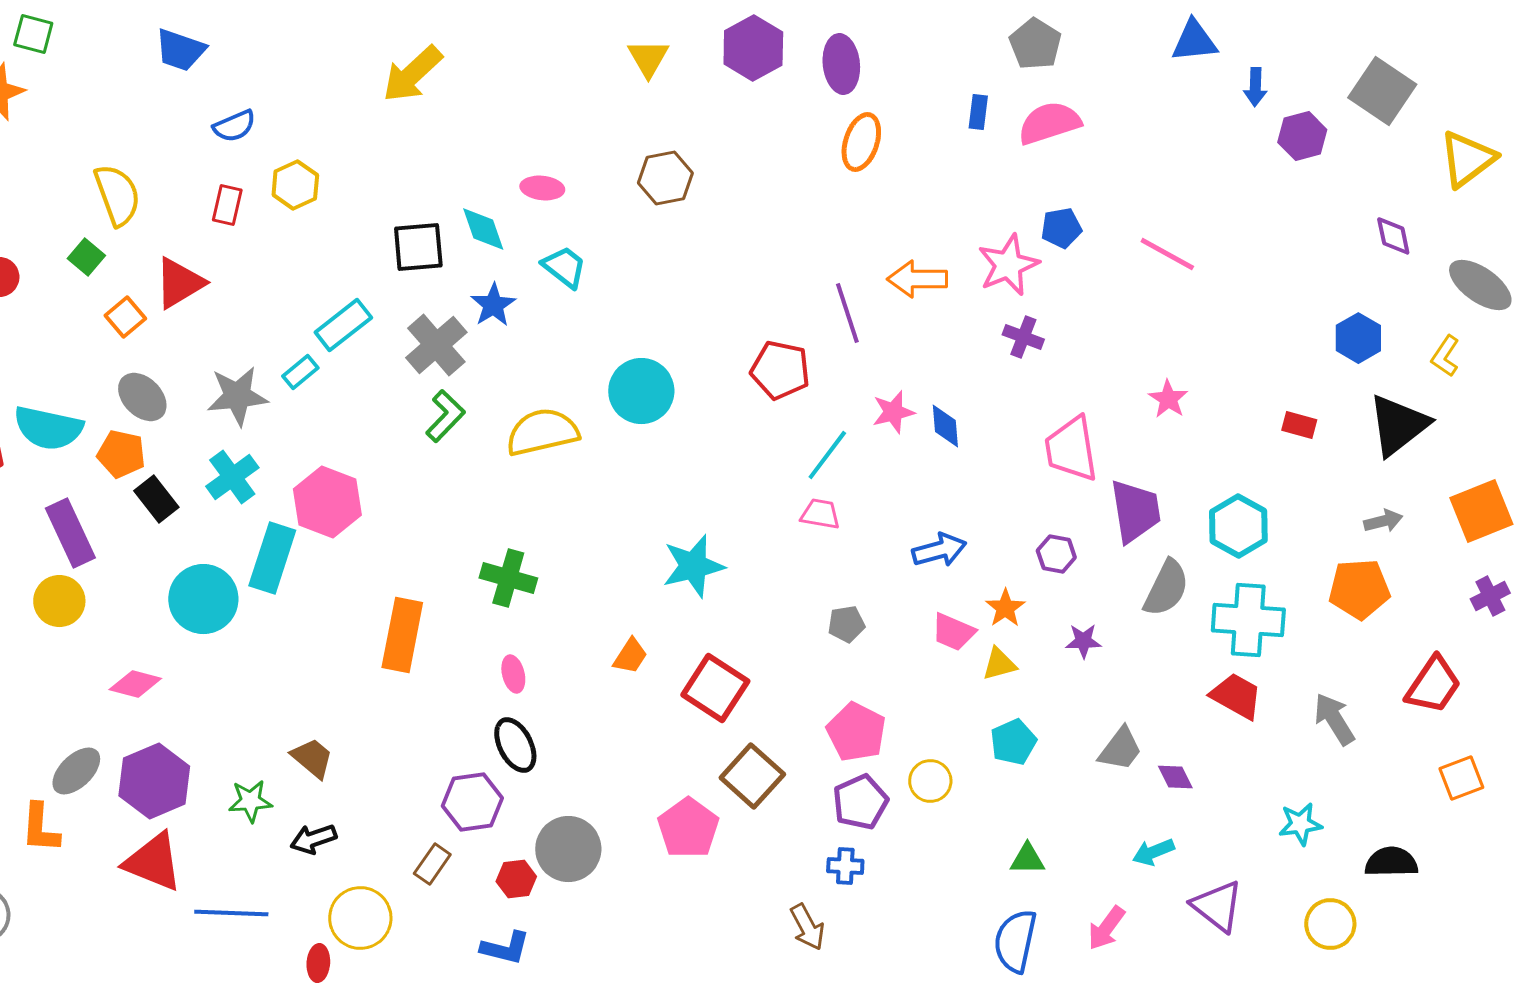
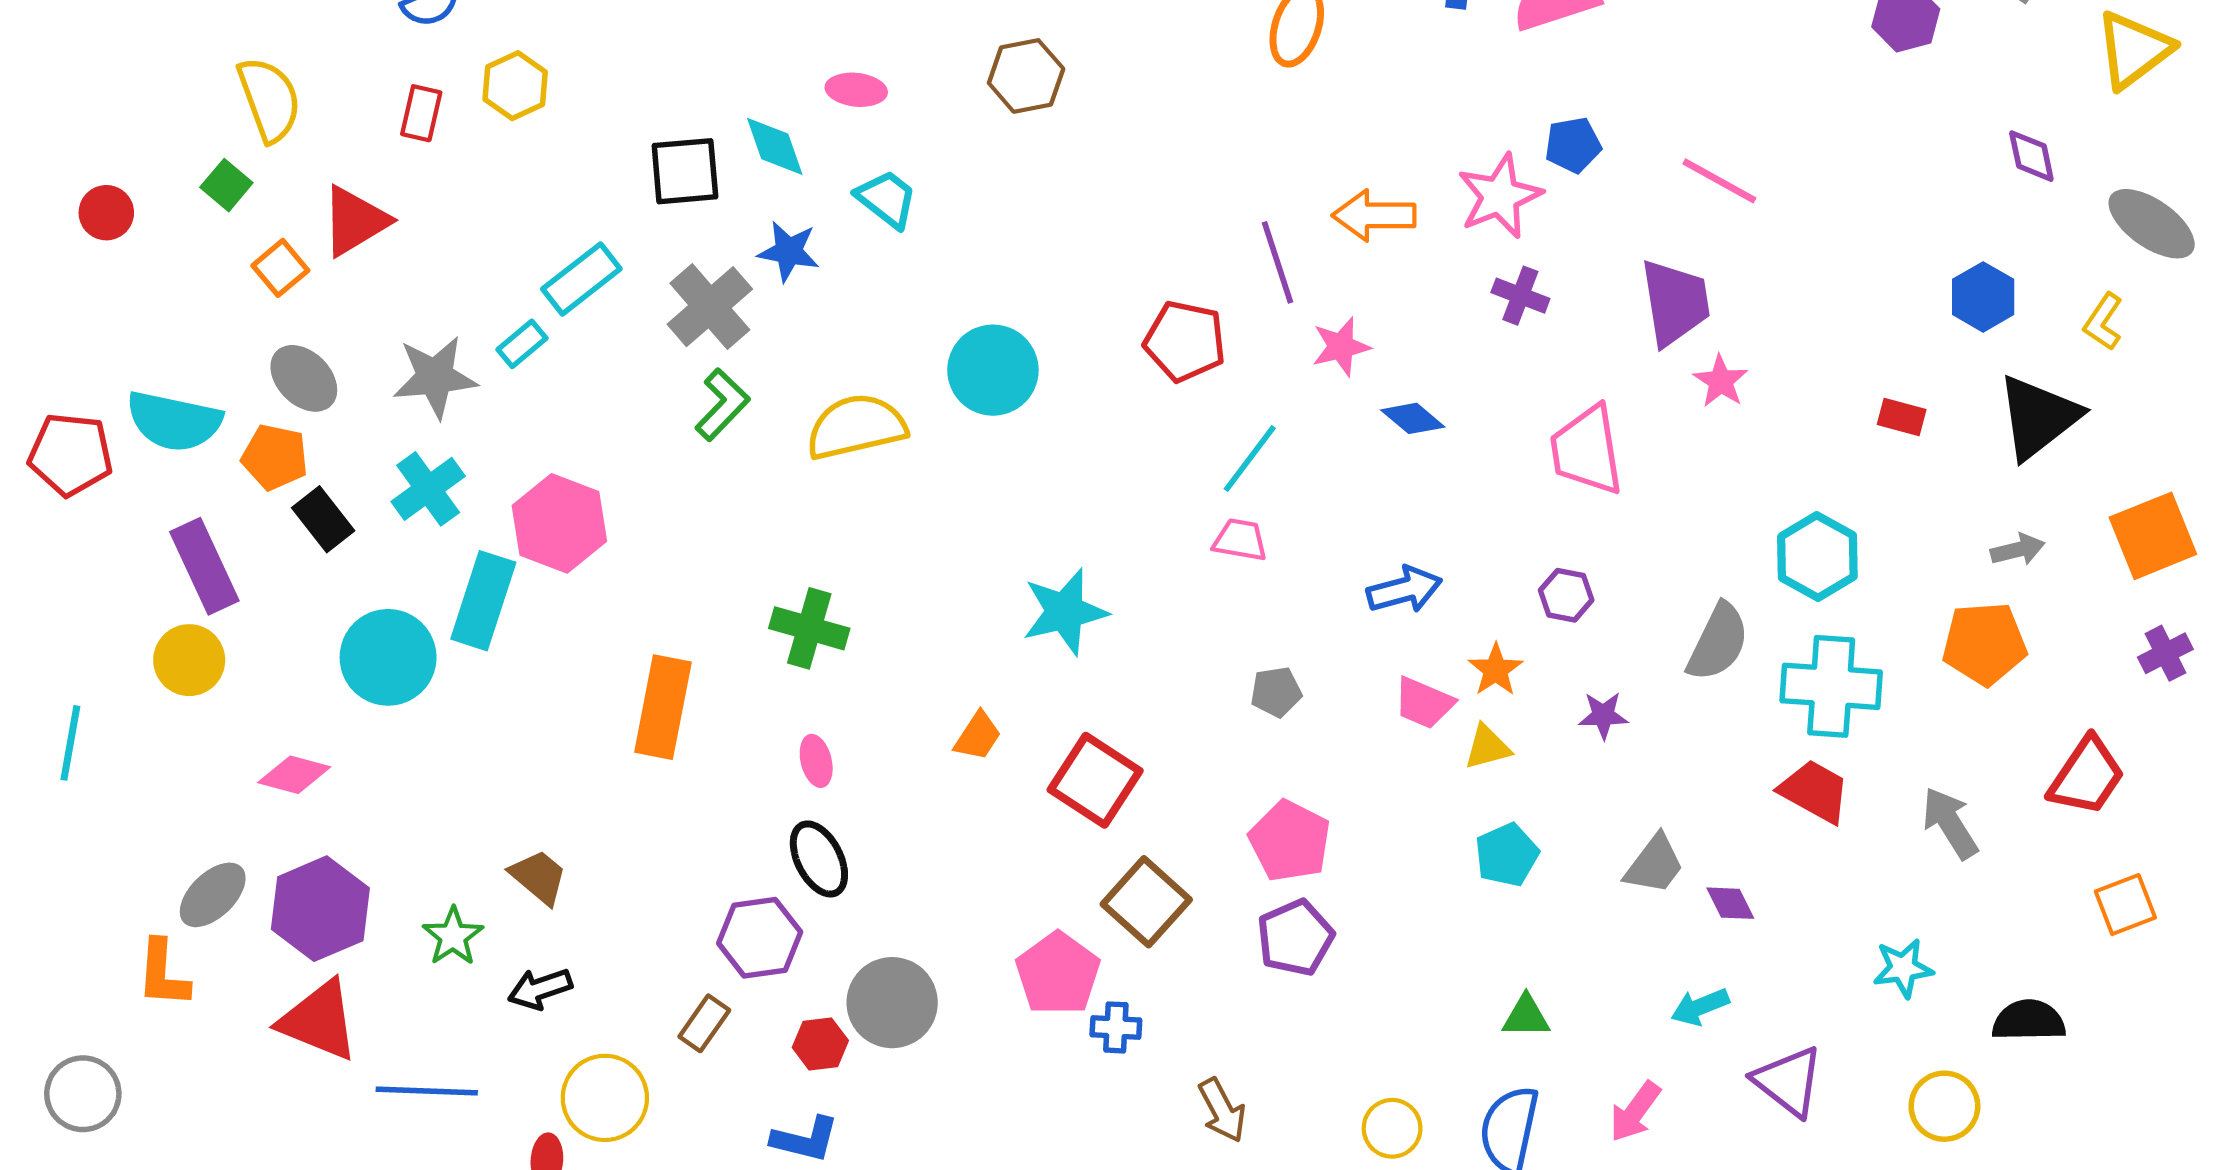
blue star: (493, 305) -> (789, 251), turned -30
pink star: (893, 412) -> (1341, 347), moved
blue diamond: (945, 426) -> (1413, 418), turned -45
purple trapezoid: (1135, 511) -> (1675, 302), moved
yellow circle: (930, 781) -> (1392, 1128), moved
green star: (250, 801) -> (453, 936), turned -30
blue cross: (845, 866) -> (1116, 1027), moved

